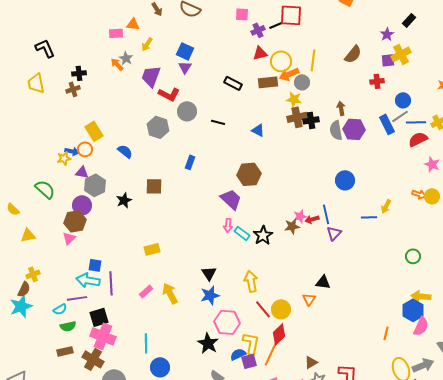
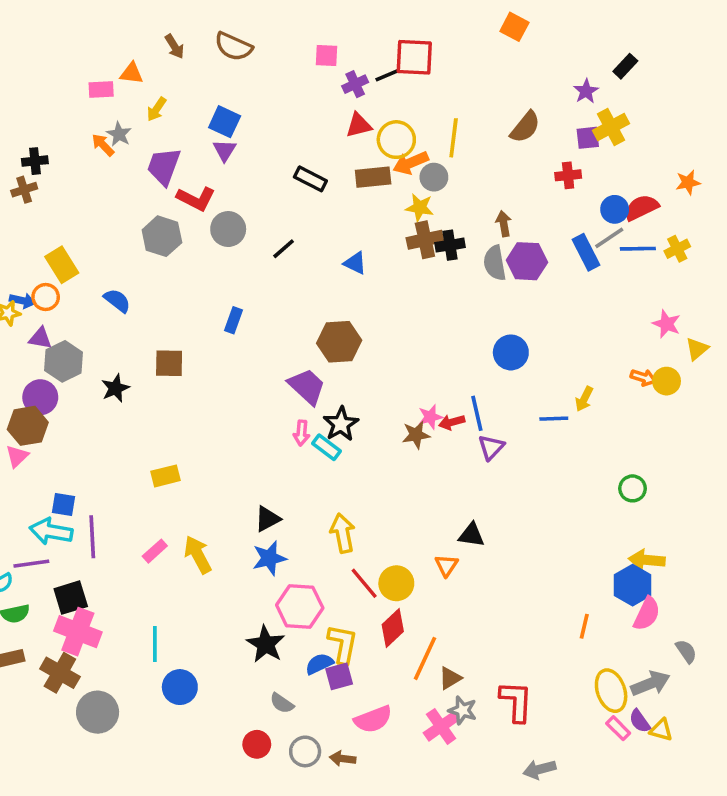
black line: (218, 122) -> (284, 249), turned -56
gray hexagon: (158, 127) -> (162, 236), moved
red semicircle: (418, 139) -> (641, 208), moved
black star: (263, 235) -> (341, 424), moved
black triangle: (209, 273) -> (268, 519), turned 35
orange line: (271, 353) -> (425, 658), moved

